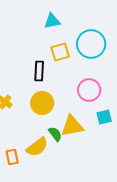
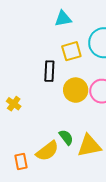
yellow circle: (42, 103) -> (76, 90), moved
yellow triangle: (72, 126) -> (89, 146), moved

